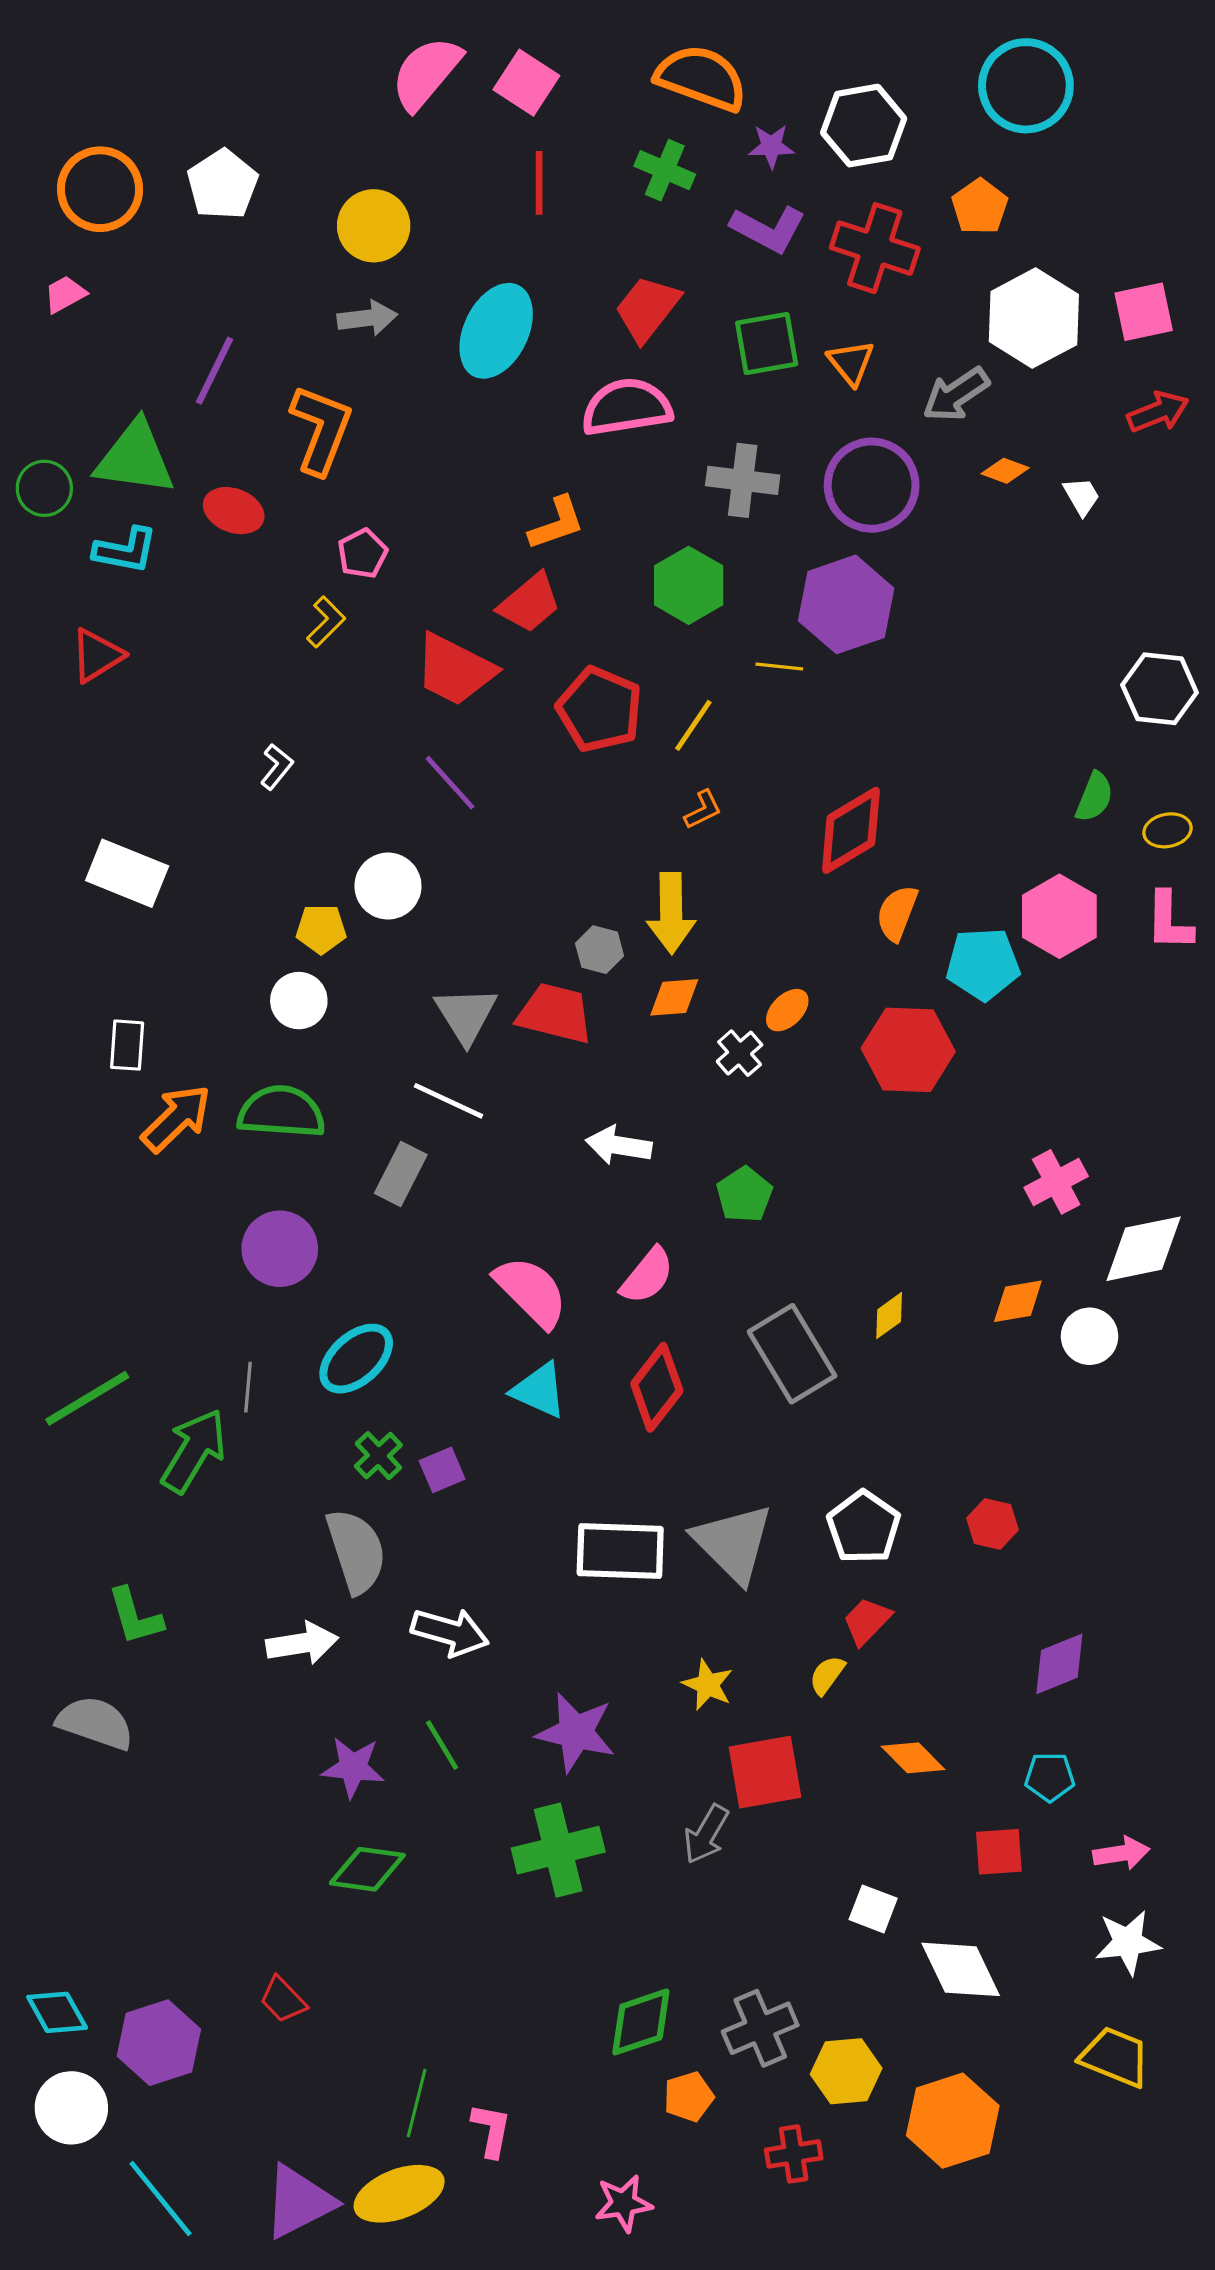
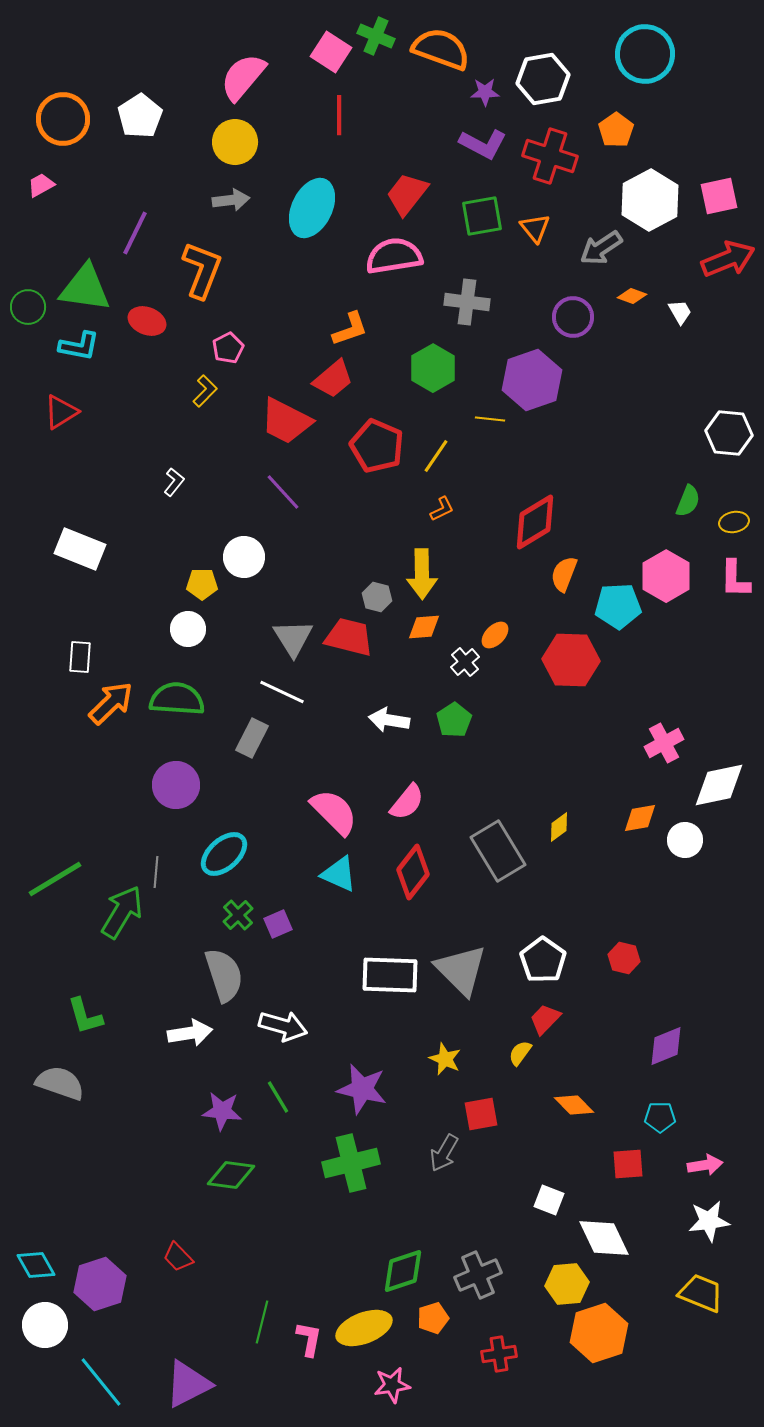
pink semicircle: (426, 73) -> (243, 77), moved
green cross: (665, 170) -> (376, 36), moved
red arrow: (1158, 412) -> (728, 259), size x1.4
purple circle: (872, 485) -> (573, 317), moved, size x0.7
green pentagon: (744, 1195) -> (454, 720), moved
red square: (765, 1772) -> (481, 1114), size x0.7
yellow hexagon: (846, 2071) -> (567, 1284), moved
yellow ellipse: (399, 2194) -> (364, 1328), moved

